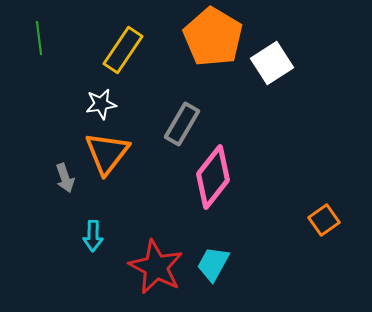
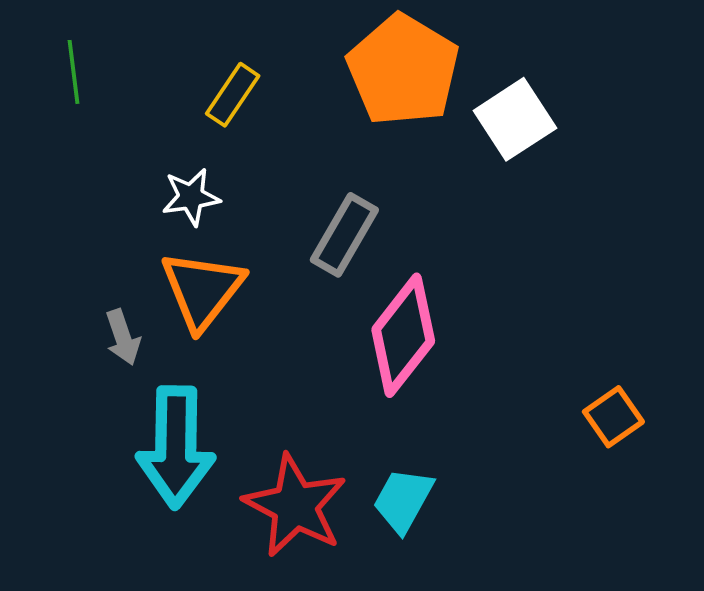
yellow rectangle: (123, 50) -> (233, 95), size x0.7
cyan arrow: (93, 236) -> (176, 447), size x2.0

